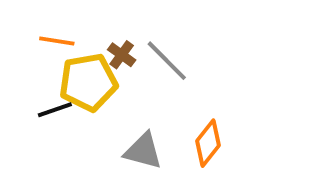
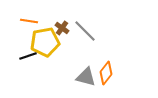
gray triangle: (143, 151) -> (86, 77), moved

